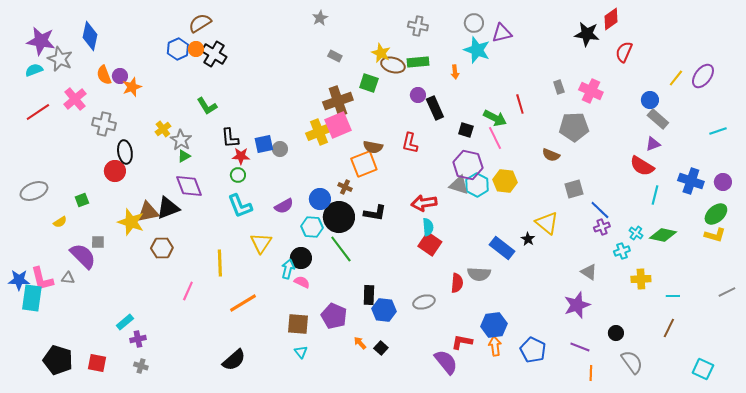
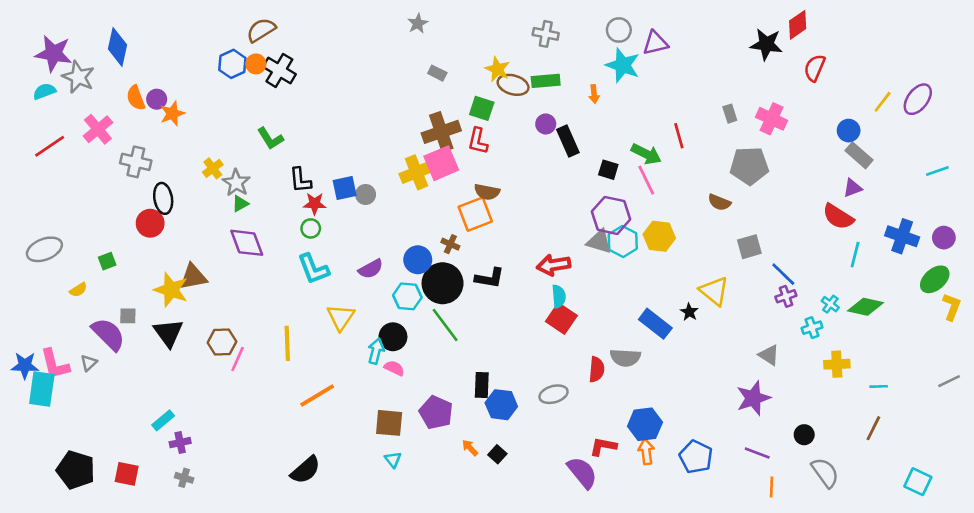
red L-shape: (410, 143) -> (478, 141), moved
black triangle: (168, 208) -> (168, 333), moved, turned -45
yellow L-shape: (715, 235) -> (952, 307), moved, turned -85
brown hexagon: (162, 248) -> (222, 342), moved
gray triangle: (68, 278) -> (89, 363), turned -48
pink line: (188, 291) -> (238, 359), moved

